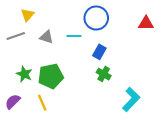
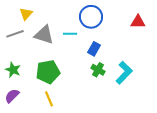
gray triangle: (46, 37) -> (44, 35), size x1.5
green star: (24, 74) -> (13, 70), moved
cyan L-shape: (131, 99) -> (124, 73), moved
yellow line: (42, 103) -> (49, 99), moved

